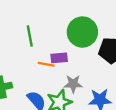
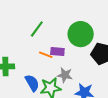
green line: (30, 36) -> (37, 29), turned 36

